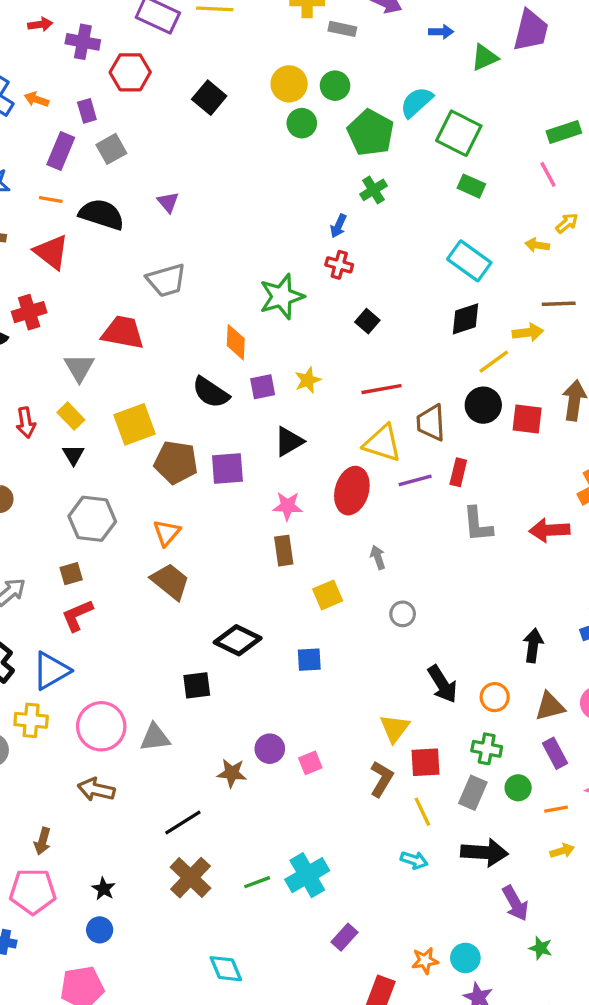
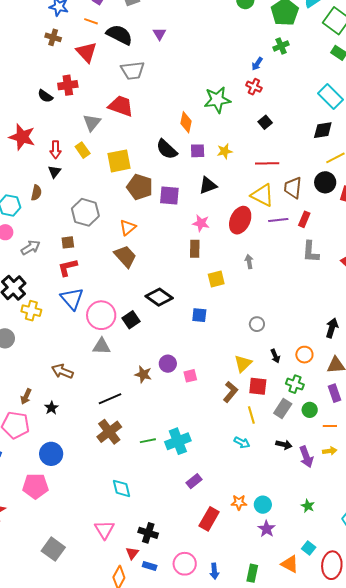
gray trapezoid: (166, 280) -> (133, 70), moved
black triangle: (73, 455) -> (54, 172), moved
gray circle: (403, 614) -> (257, 324), moved
blue triangle: (51, 671) -> (72, 299), moved, turned -50
black arrow: (442, 684) -> (275, 356), moved, size x0.6
black square: (197, 685) -> (131, 320), turned -36
yellow cross: (31, 720) -> (31, 311), moved
pink circle: (101, 726) -> (101, 315), moved
black arrow: (484, 852) -> (284, 445), size x0.6
black star: (104, 889) -> (51, 408), moved
purple arrow: (515, 903) -> (306, 457), moved
blue circle: (100, 930) -> (51, 454), size x1.5

